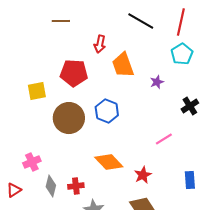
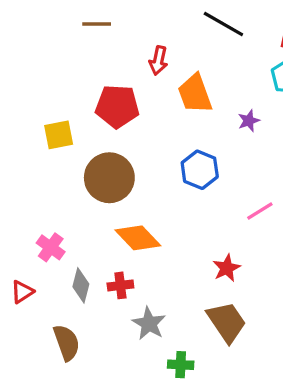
blue hexagon: (107, 111) -> (200, 170), moved
pink cross: (32, 162) -> (51, 247), turned -30
orange diamond: (109, 162) -> (138, 238), moved

